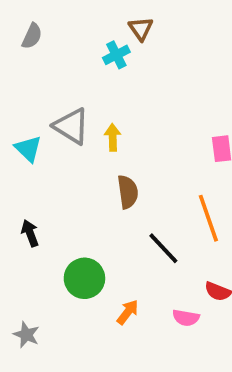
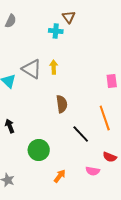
cyan cross: (116, 55) -> (56, 31), turned 32
yellow arrow: (113, 137) -> (54, 67), moved
orange arrow: (128, 312) -> (60, 176), moved

